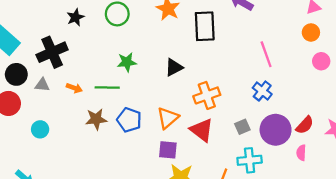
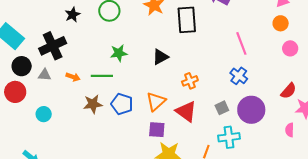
orange cross: (207, 95) -> (190, 81), size x0.7
red semicircle: (305, 125) -> (289, 91), moved
pink semicircle: (301, 153) -> (290, 130), moved

